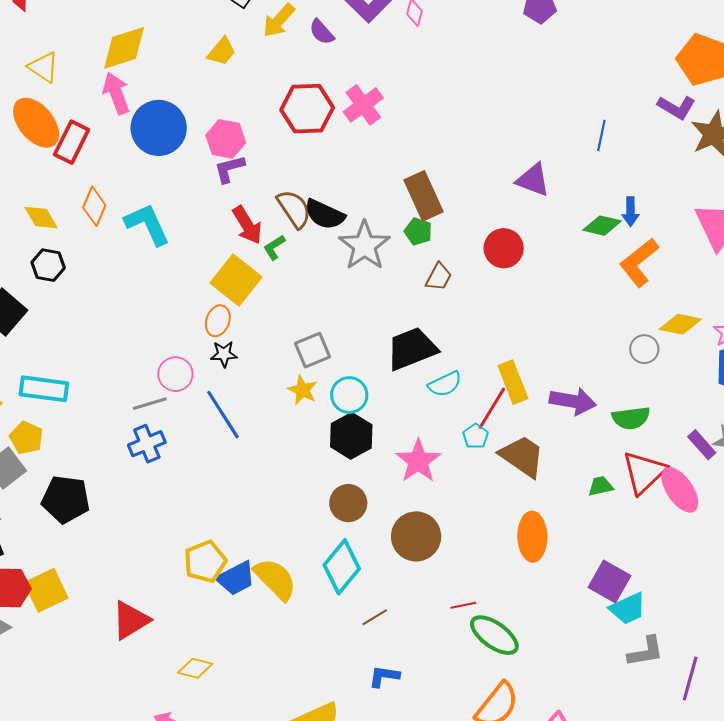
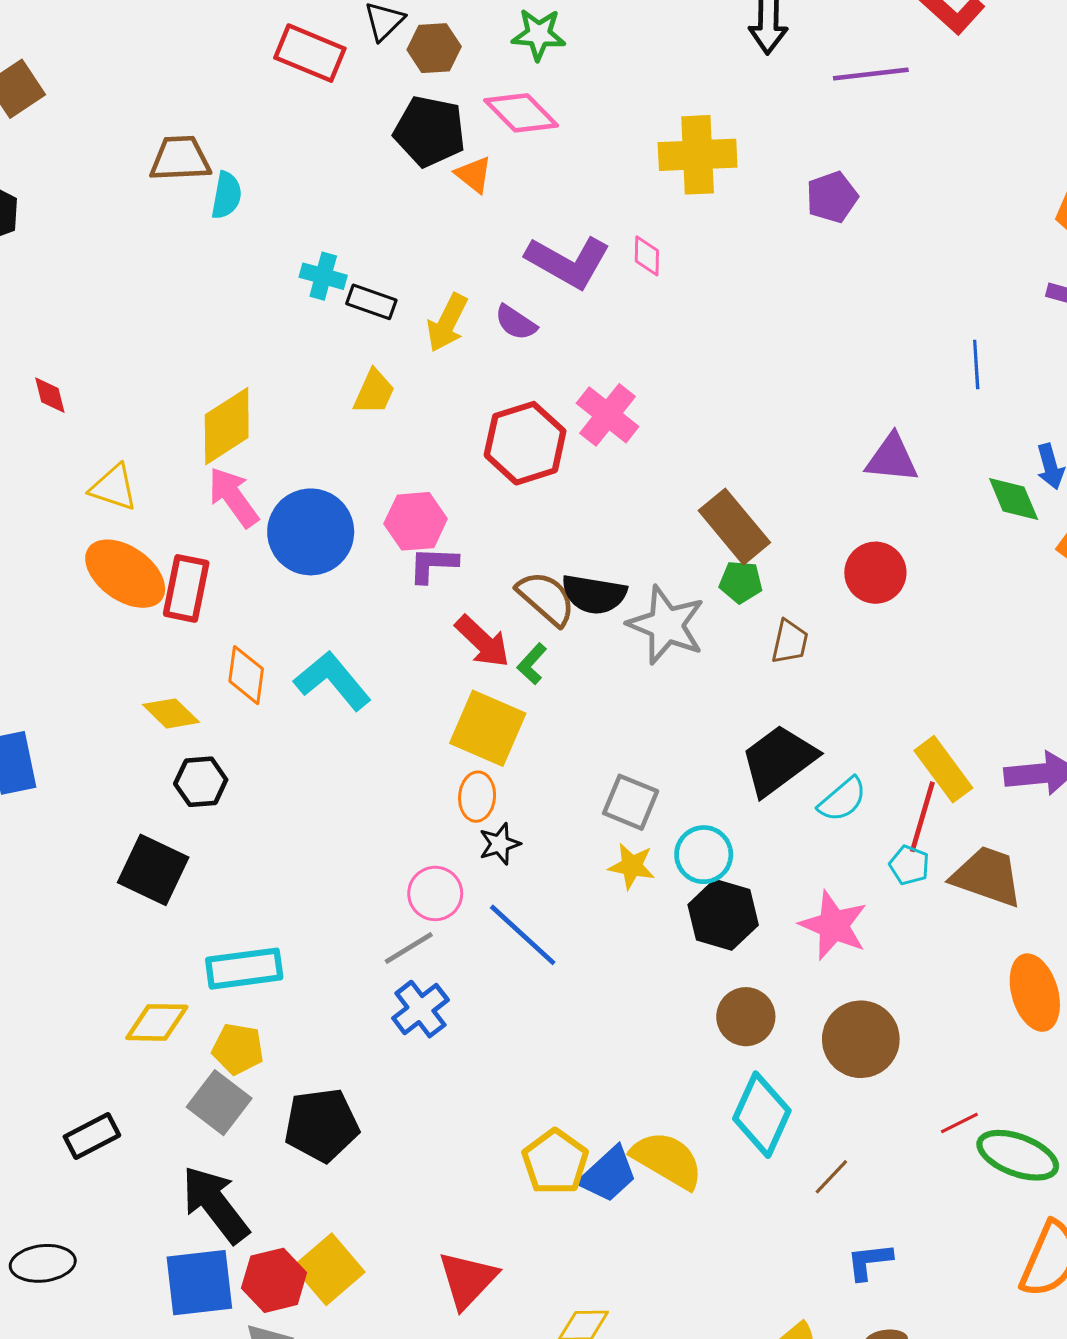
purple L-shape: (229, 169) -> (433, 565), turned 32
green diamond: (602, 226) -> (1014, 499), turned 69
gray square: (312, 350) -> (631, 802), turned -30

